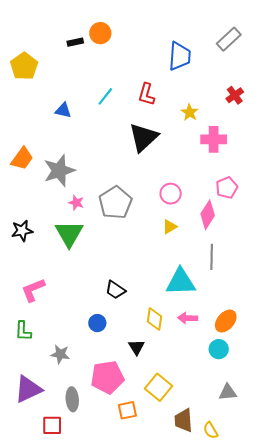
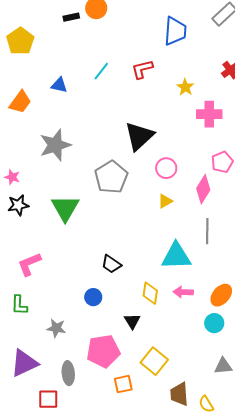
red L-shape: (146, 94) -> (142, 69), turned 60
black triangle: (143, 137) -> (139, 136), moved
orange trapezoid: (22, 159) -> (20, 102), moved
pink star: (76, 203) -> (12, 177), moved

